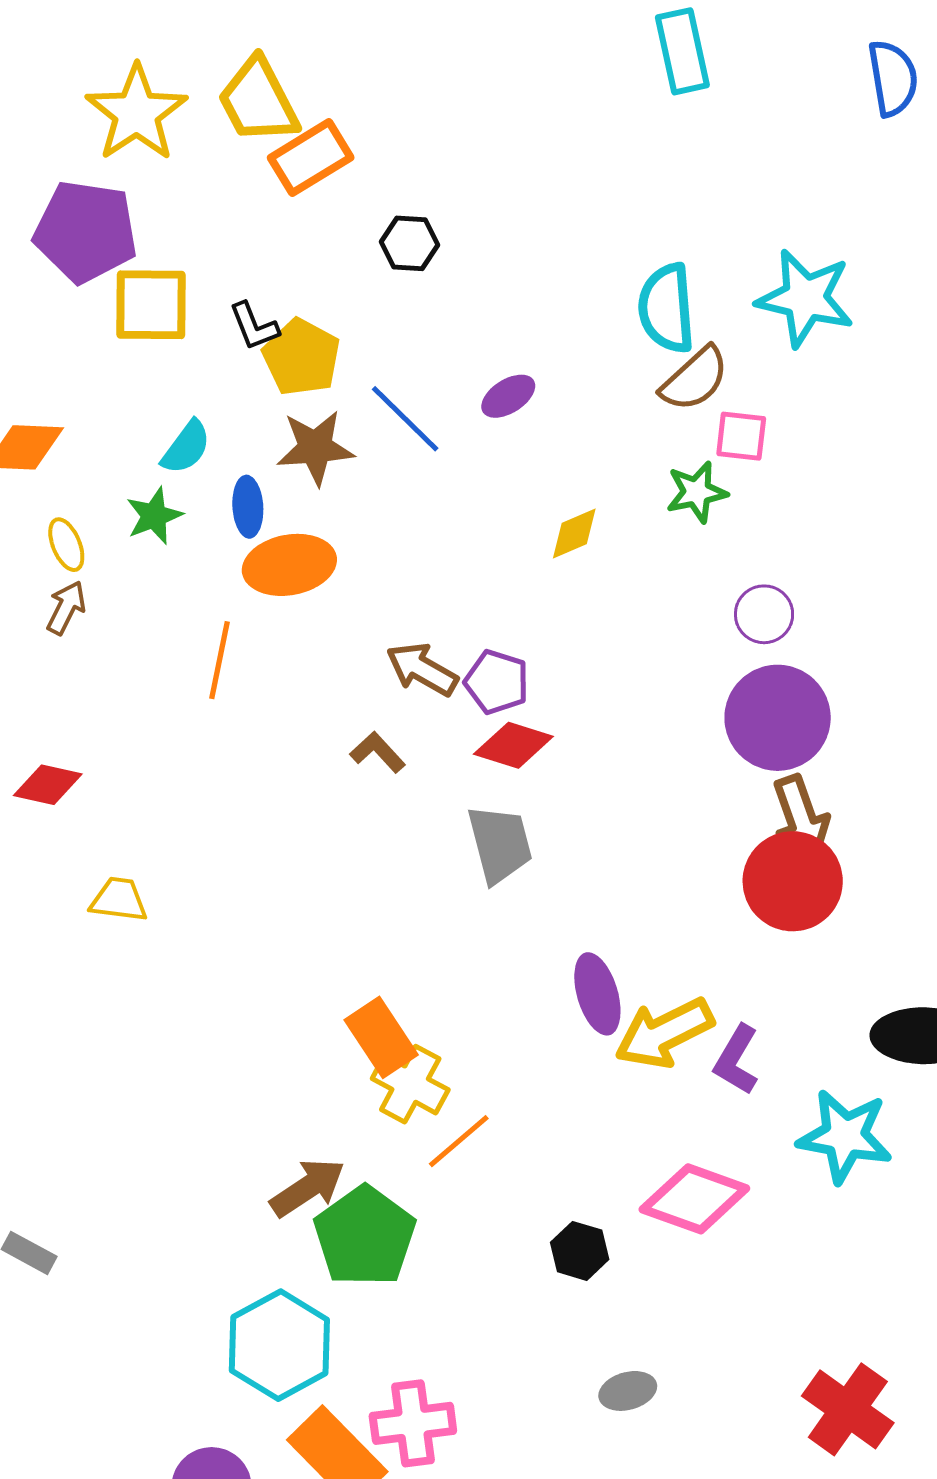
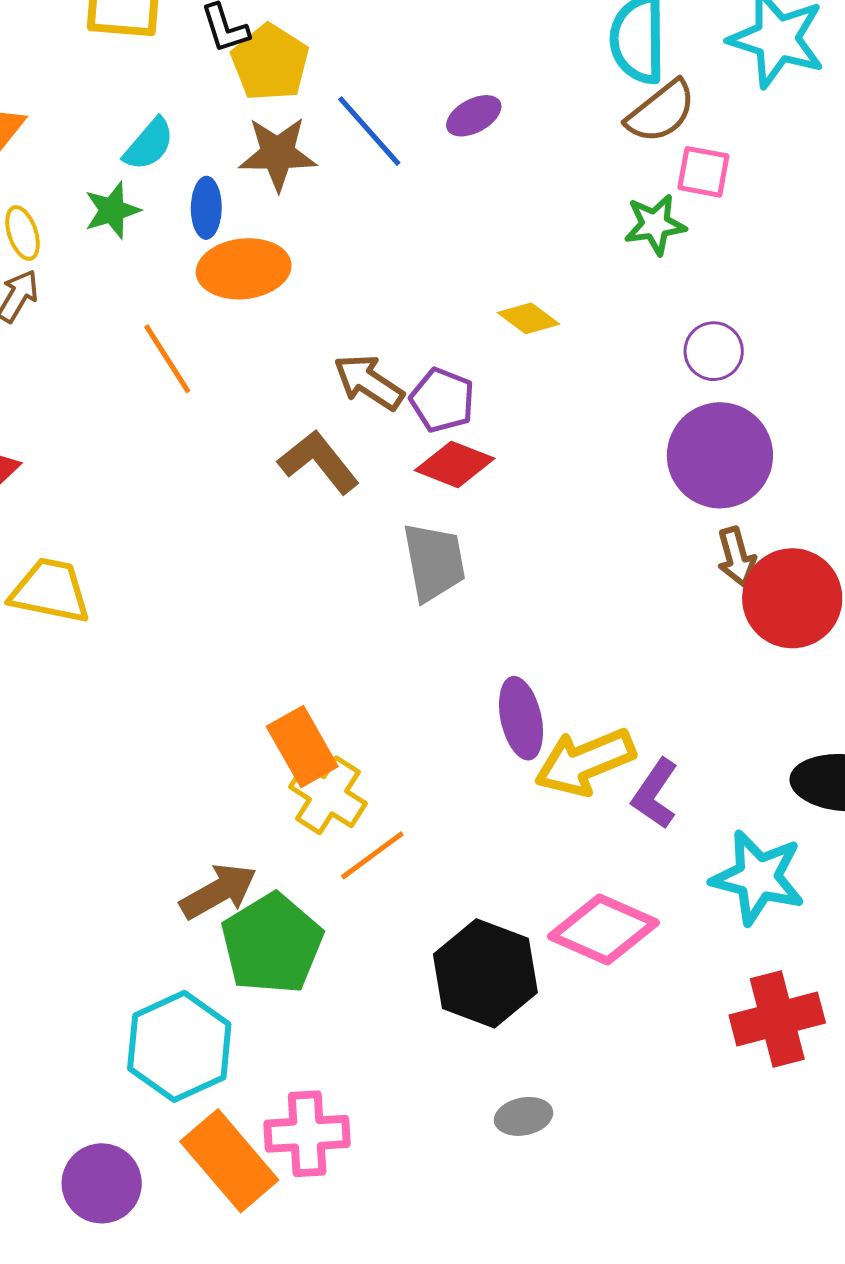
yellow diamond: (574, 533) -> (528, 318), moved, turned 56
orange line: (219, 660) -> (167, 359), turned -48
brown L-shape: (378, 752) -> (319, 462), size x1.5
brown arrow: (801, 818) -> (736, 557), size x0.7
red circle: (793, 881) -> (792, 598), moved
yellow trapezoid: (119, 900) -> (50, 591), size x1.4
black hexagon: (580, 1251) -> (485, 973), size x1.8
red cross: (848, 1409) -> (777, 1019), moved, turned 36

